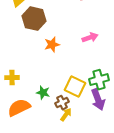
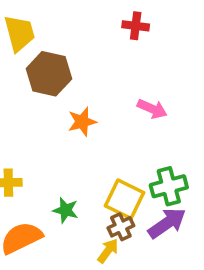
pink arrow: (90, 38) -> (152, 109), turned 42
purple arrow: (98, 100) -> (167, 223), turned -105
brown cross: (62, 103) -> (121, 227), moved

